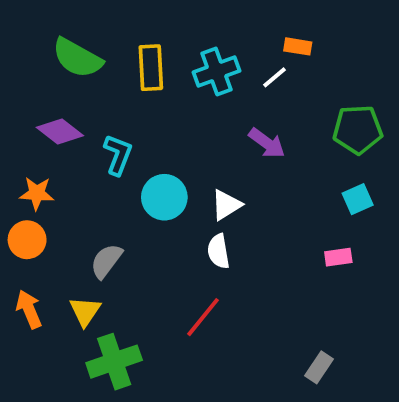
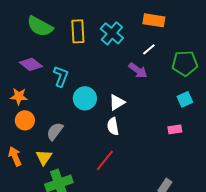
orange rectangle: (298, 46) -> (154, 20), size x1.5
cyan cross: (217, 72) -> (112, 33), turned -30
white line: (275, 77) -> (149, 49), moved
orange circle: (27, 240) -> (25, 120), moved

